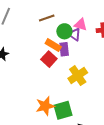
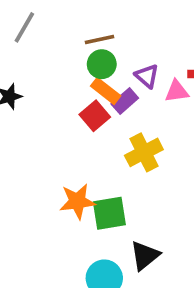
pink triangle: (81, 25) -> (177, 91), moved, turned -32
green circle: (64, 31) -> (102, 64), moved
purple rectangle: (64, 49) -> (125, 101), turned 48

